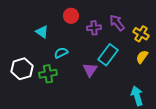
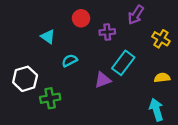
purple arrow: (117, 23) -> (136, 15), moved, turned -108
yellow semicircle: (142, 57) -> (162, 78), moved, turned 48
purple triangle: (90, 70) -> (103, 80), turned 35
green cross: (48, 74) -> (50, 98), moved

